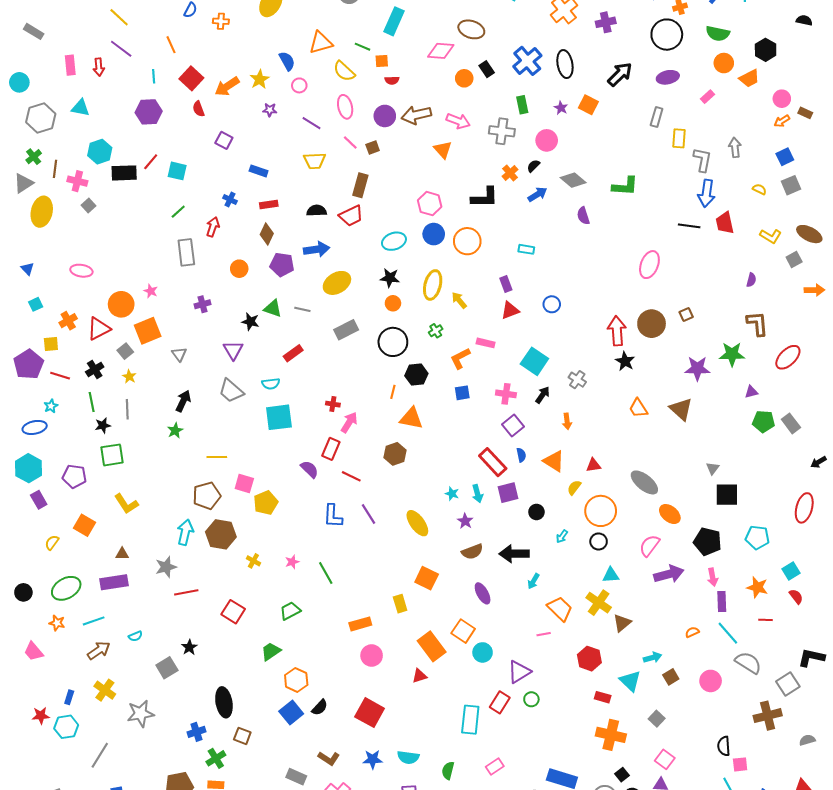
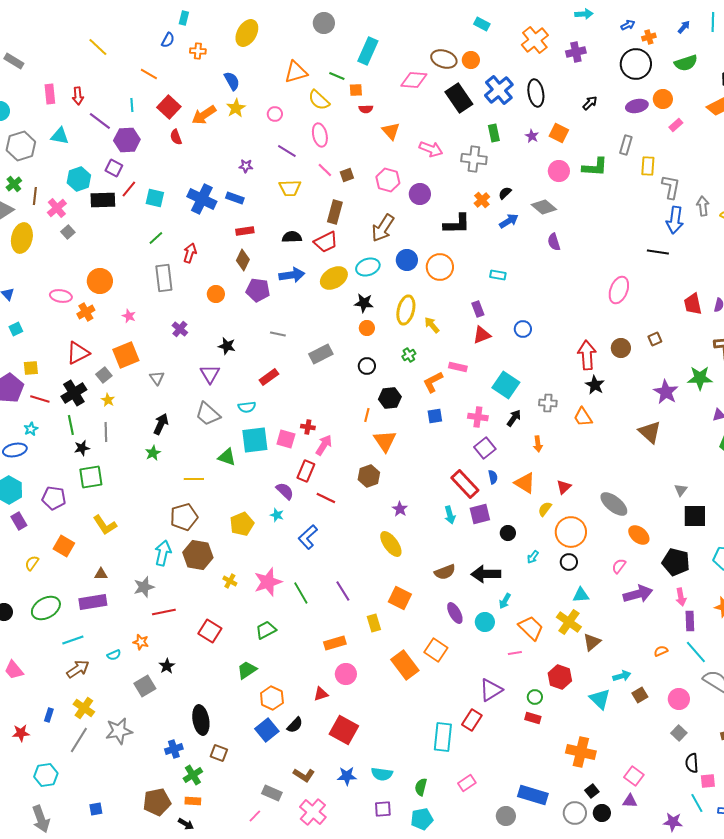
green semicircle: (718, 34) -> (686, 63), turned -30
orange line: (171, 45) -> (149, 74), turned -36
purple line: (121, 49) -> (100, 121), moved
blue semicircle: (287, 61) -> (232, 81), moved
orange circle: (724, 63) -> (663, 99), moved
black rectangle: (487, 69) -> (459, 98), size x1.8
black arrow: (620, 74) -> (590, 103), size x0.6
orange circle: (464, 78) -> (471, 60), moved
purple star: (270, 110) -> (246, 166), moved
brown arrow: (416, 115) -> (383, 228), moved, turned -44
purple circle: (385, 116) -> (420, 194), moved
purple square: (224, 140) -> (114, 168), moved
pink circle: (547, 140) -> (559, 171), moved
gray arrow: (735, 148) -> (703, 206), moved
orange triangle: (443, 150) -> (391, 131), moved
pink cross: (77, 181) -> (57, 208), turned 36
green L-shape: (625, 186) -> (595, 167), moved
blue cross: (230, 199) -> (202, 199), moved, size x2.0
pink hexagon: (430, 204) -> (388, 180), moved
red trapezoid: (725, 223) -> (693, 304), moved
yellow ellipse: (337, 283) -> (334, 278), moved
orange circle: (121, 304) -> (100, 281), moved
purple cross: (203, 304) -> (180, 329), turned -35
green triangle: (273, 308) -> (227, 457), moved
orange cross: (68, 321) -> (86, 312), moved
brown circle: (652, 324) -> (621, 348), size x0.7
black circle: (393, 342) -> (367, 366), size x0.6
purple star: (697, 368) -> (666, 392), turned 30
black cross: (95, 369) -> (74, 393), size x1.4
gray cross: (577, 380) -> (548, 403), turned -30
orange trapezoid: (638, 408) -> (583, 417), moved
orange triangle: (411, 418) -> (385, 441), turned 45
red triangle: (593, 465) -> (564, 487), turned -35
pink square: (244, 483) -> (286, 439), moved
cyan star: (452, 494) -> (277, 515), moved
purple line: (369, 514) -> (343, 591), moved
blue L-shape: (333, 516) -> (308, 537), turned 45
purple star: (465, 521) -> (400, 509), moved
pink semicircle: (649, 546) -> (619, 566), size x0.7
pink star: (292, 562) -> (268, 582), size x2.0
orange star: (57, 623) -> (141, 642), moved
cyan circle: (483, 652) -> (485, 622), moved
red triangle: (419, 676) -> (321, 694), moved
red rectangle: (603, 697) -> (533, 718), moved
green circle: (531, 699) -> (535, 697), moved
gray square: (657, 719) -> (679, 733), moved
cyan hexagon: (66, 727) -> (46, 775), moved
gray line: (100, 755) -> (79, 740), moved

